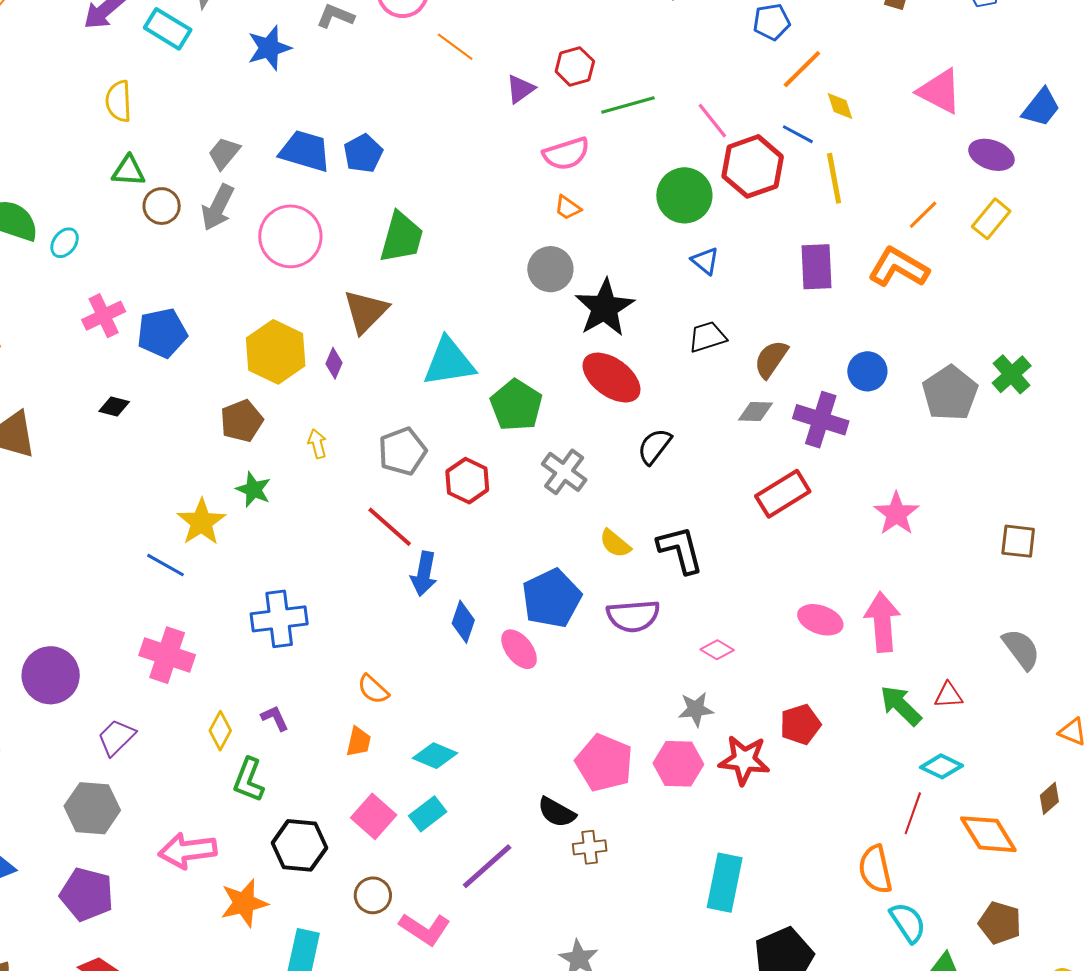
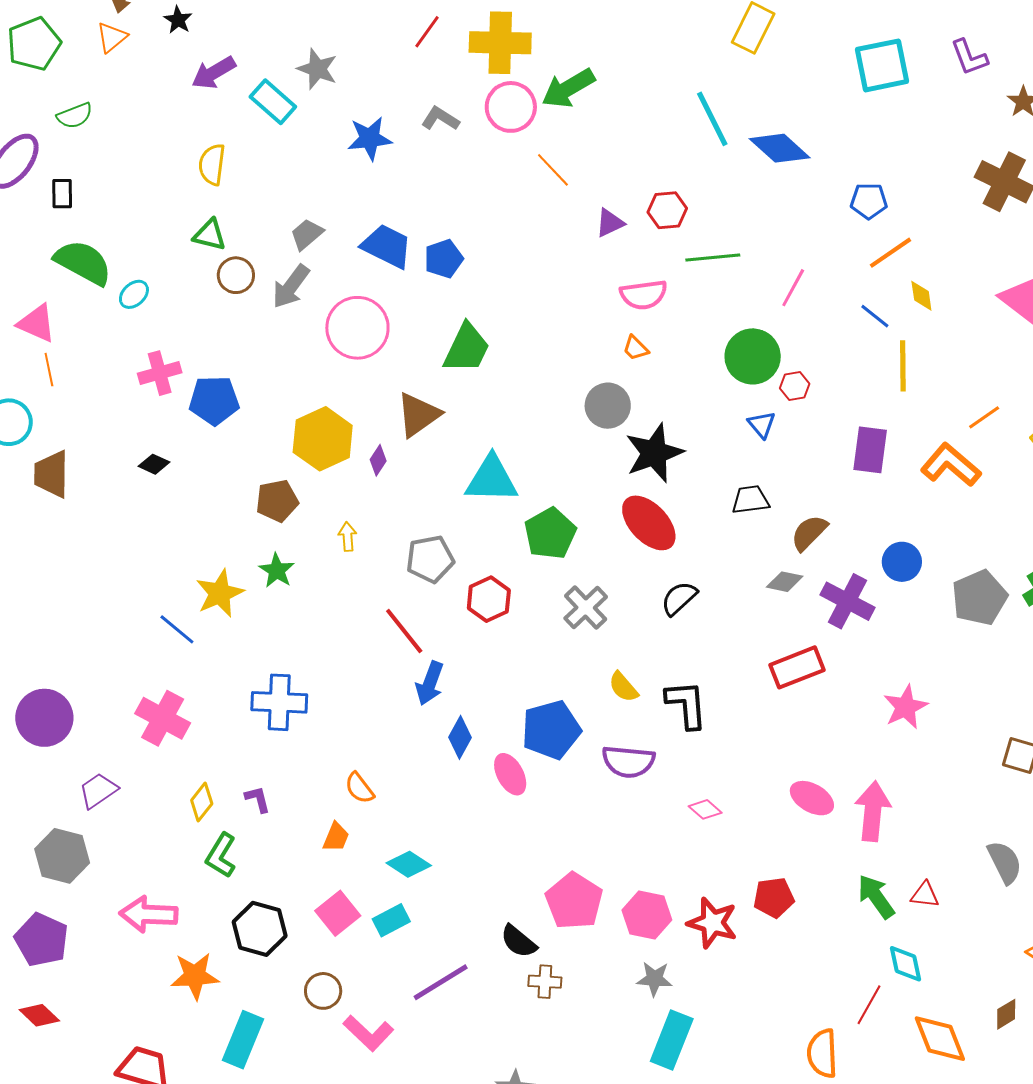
pink line: (712, 121) -> (793, 288), turned 57
red hexagon: (753, 166) -> (795, 386), moved, size x0.5
gray star: (696, 709) -> (655, 979), moved
cyan diamond: (941, 766) -> (905, 964), turned 42

